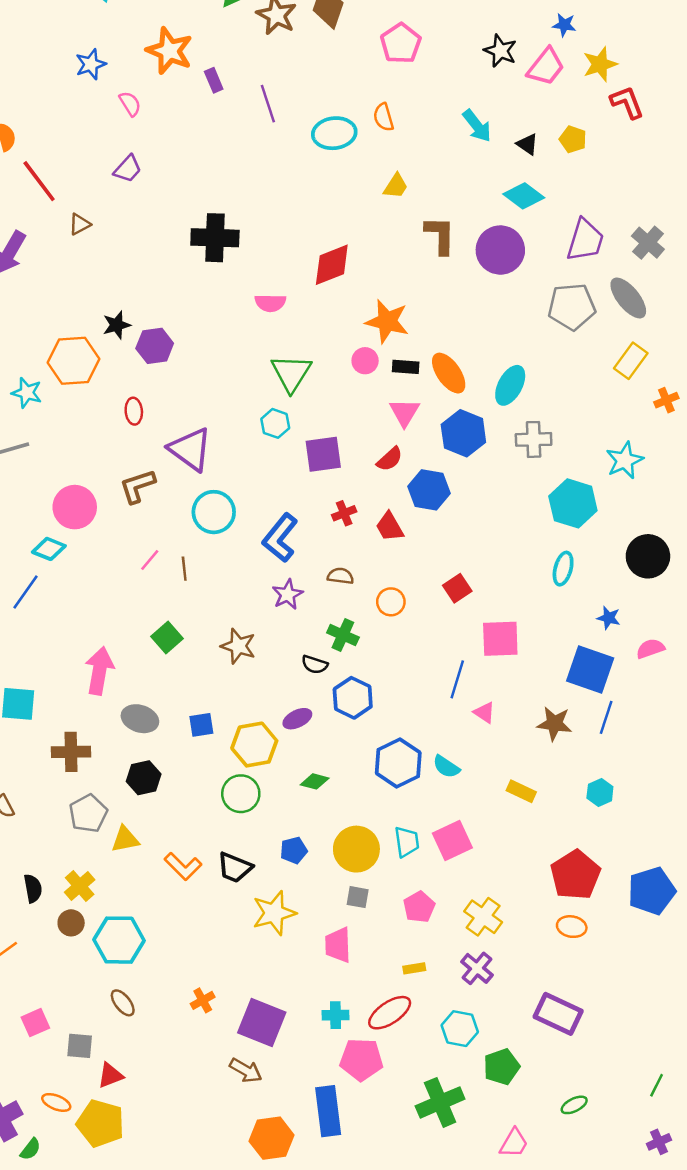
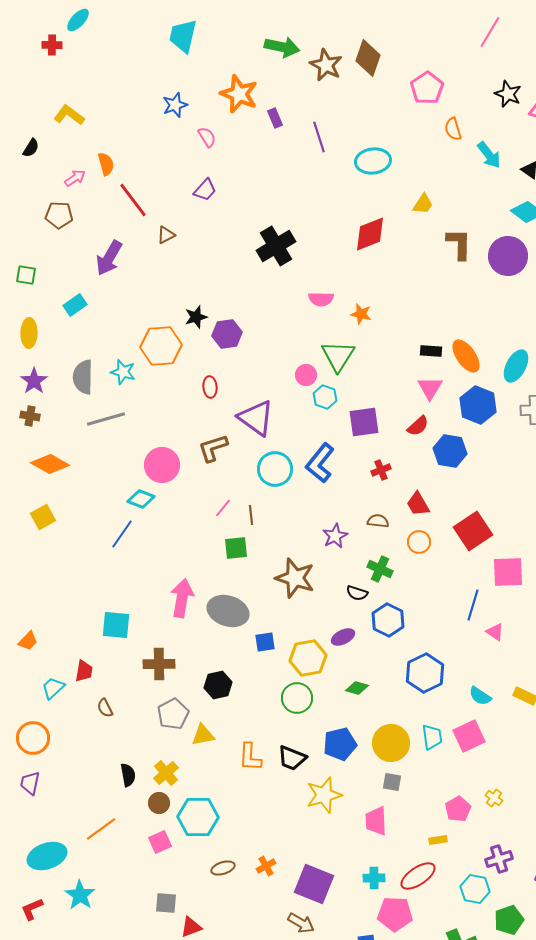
orange semicircle: (383, 117) -> (453, 129), moved
black cross: (215, 238) -> (276, 246), turned -33
red diamond: (332, 265) -> (370, 234), moved
orange star: (387, 321) -> (361, 314), moved, size x0.6
pink circle: (365, 361) -> (306, 375), moved
red trapezoid: (390, 527) -> (418, 504), moved
blue L-shape: (280, 538) -> (320, 463), moved
red square: (457, 588) -> (473, 531), size x1.6
green square: (167, 638) -> (236, 548), moved, turned 35
brown star: (238, 646) -> (295, 578), size x1.4
gray ellipse: (140, 719) -> (228, 611), moved, size x1.4
cyan semicircle: (446, 767) -> (480, 696), moved
blue pentagon: (294, 850) -> (340, 744), size x1.5
orange L-shape: (183, 866) -> (250, 757), turned 48
pink pentagon: (419, 907) -> (458, 809), moved
yellow cross: (483, 917) -> (494, 798), size x0.6
purple cross: (477, 968) -> (499, 859), moved, turned 32
brown ellipse: (123, 1003) -> (223, 868), moved, turned -70
pink square: (35, 1023) -> (160, 842), moved

